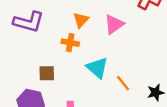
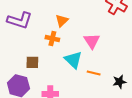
pink triangle: (114, 24) -> (92, 41), moved, turned -30
orange line: (123, 83) -> (94, 73), turned -40

